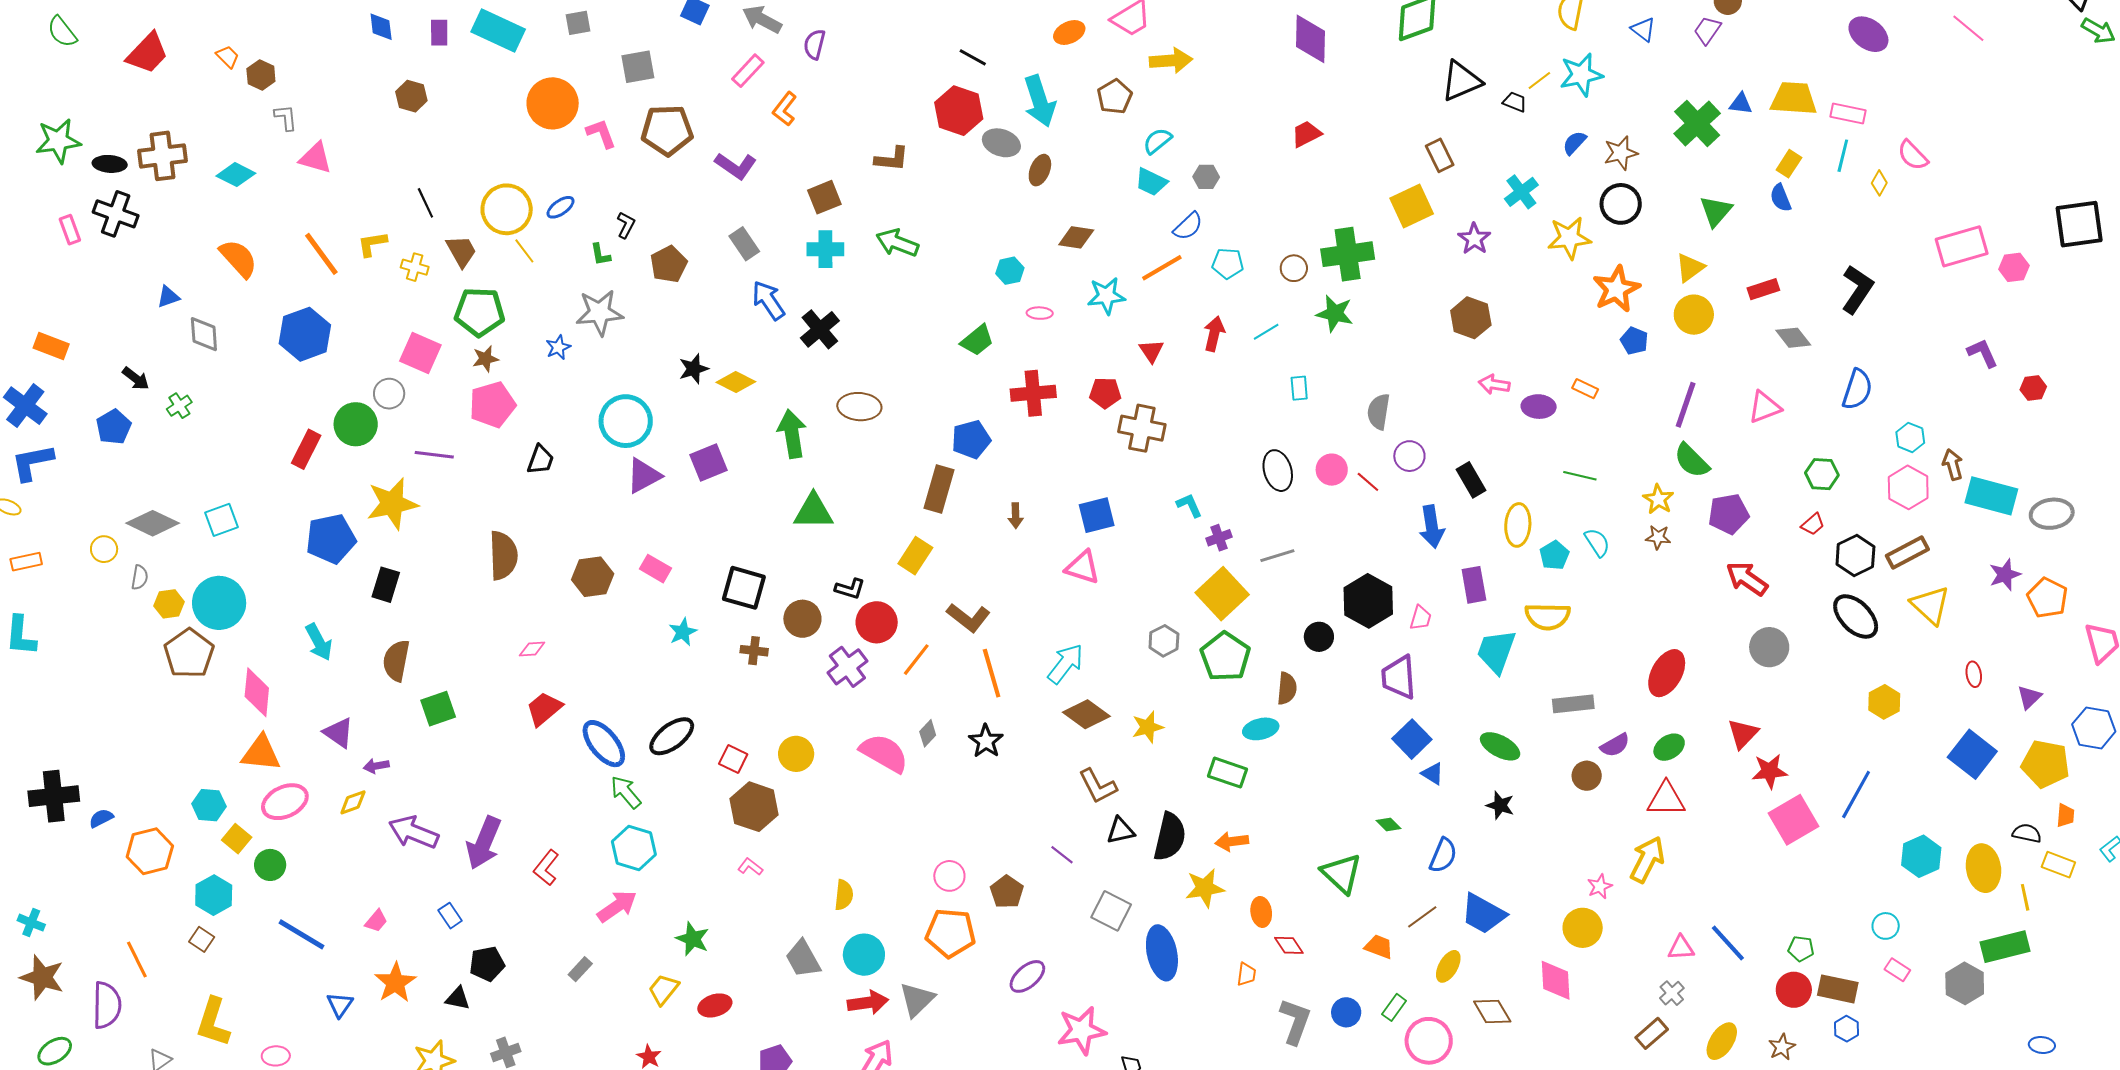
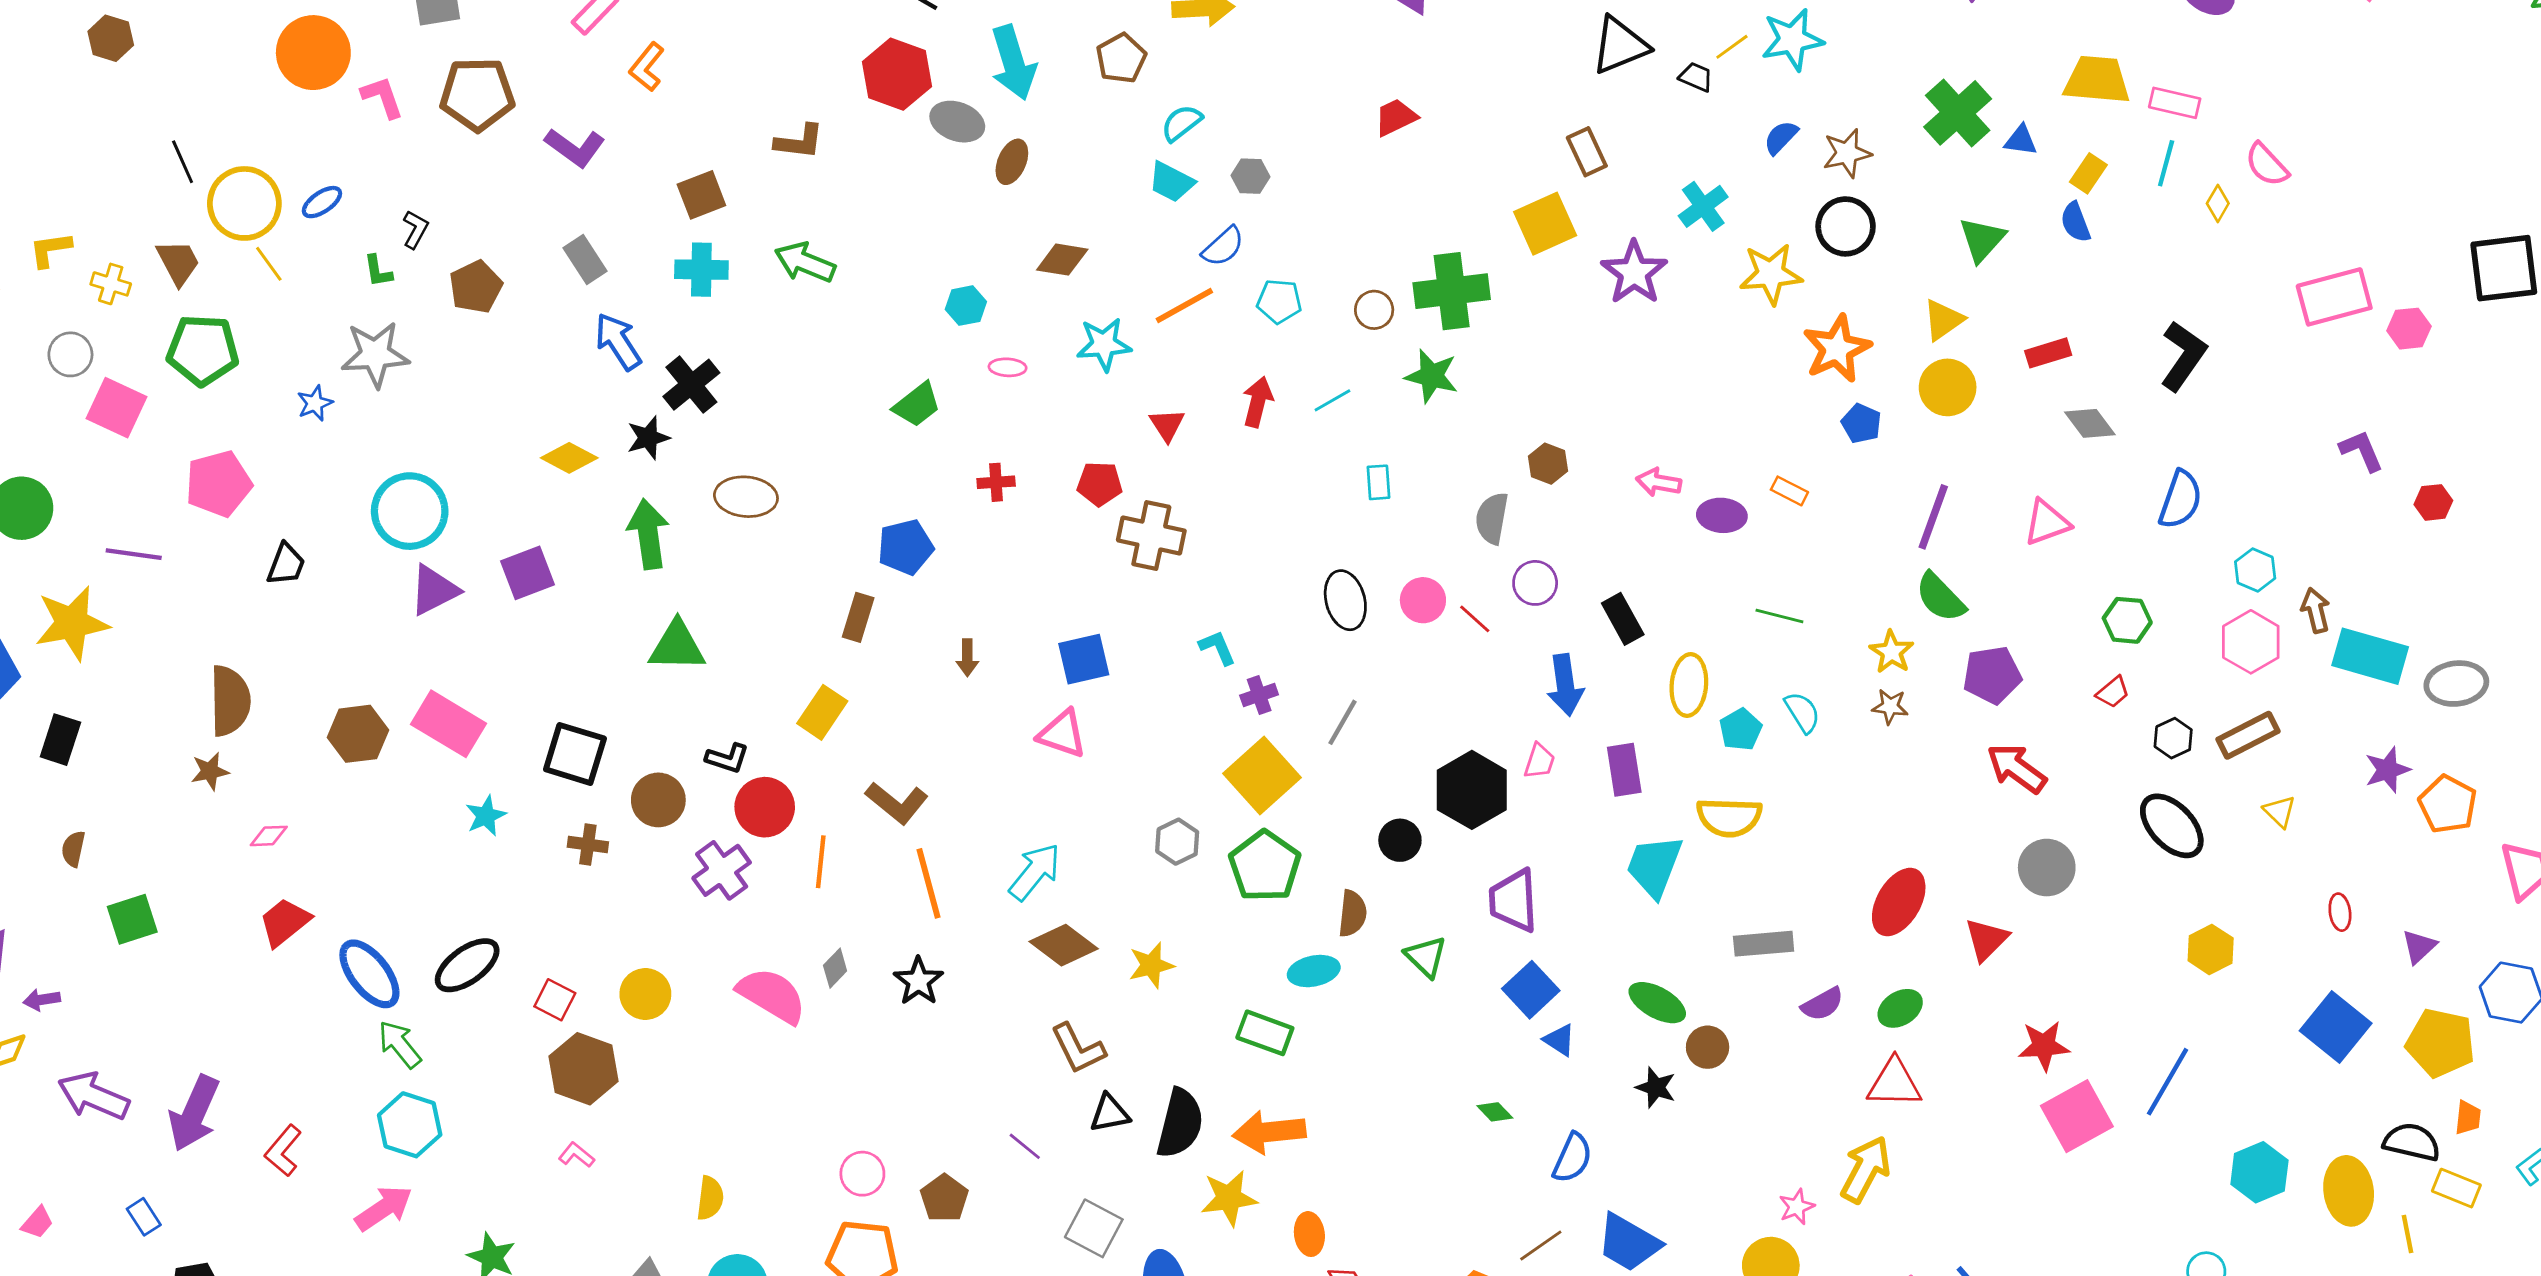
blue triangle: (1741, 104) -> (2021, 140), moved
black line: (425, 203) -> (183, 162), moved
purple star: (1474, 239) -> (1634, 272), size x1.4
brown hexagon: (1471, 318) -> (1548, 464), moved, size x0.7
brown star: (485, 359) -> (210, 771), moved
black star: (694, 369) -> (648, 438), moved
red cross: (1033, 393) -> (996, 482), size x0.6
gray circle: (389, 394) -> (70, 354), moved
brown rectangle: (939, 489) -> (858, 617), size x0.7
black hexagon: (1855, 555) -> (2173, 738), size x0.7
gray line: (1277, 556) -> (1342, 722), turned -44
pink rectangle: (655, 569) -> (448, 724), size x1.6
yellow triangle: (1930, 605) -> (2280, 811), size x0.6
pink trapezoid: (1421, 618) -> (1539, 761), moved
orange line: (916, 660) -> (821, 862), turned -33
brown semicircle: (396, 661) -> (73, 849), size x0.6
red triangle: (1743, 734) -> (1986, 939), moved
brown circle: (1587, 776) -> (1708, 1047), moved
black semicircle: (2027, 833) -> (2412, 1142), size x1.4
orange arrow: (1232, 842) -> (1269, 1132), size x1.5
green triangle: (1341, 873) -> (1426, 957), moved, size x0.7

